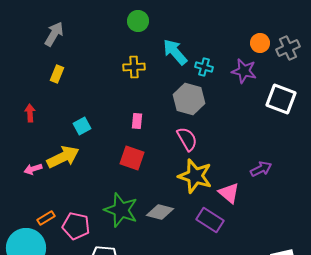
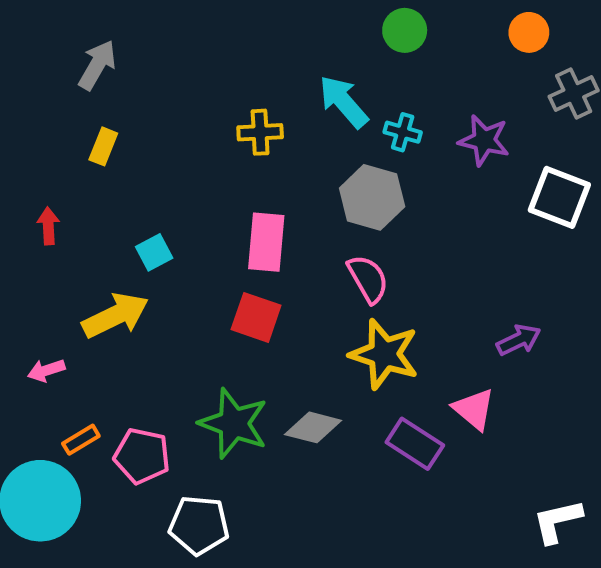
green circle: (138, 21) -> (405, 30), moved
orange circle: (260, 43) -> (529, 32), moved
pink rectangle: (137, 121) -> (266, 242), size x1.8
pink arrow: (33, 169) -> (46, 370), moved
pink triangle: (229, 193) -> (474, 409), moved

